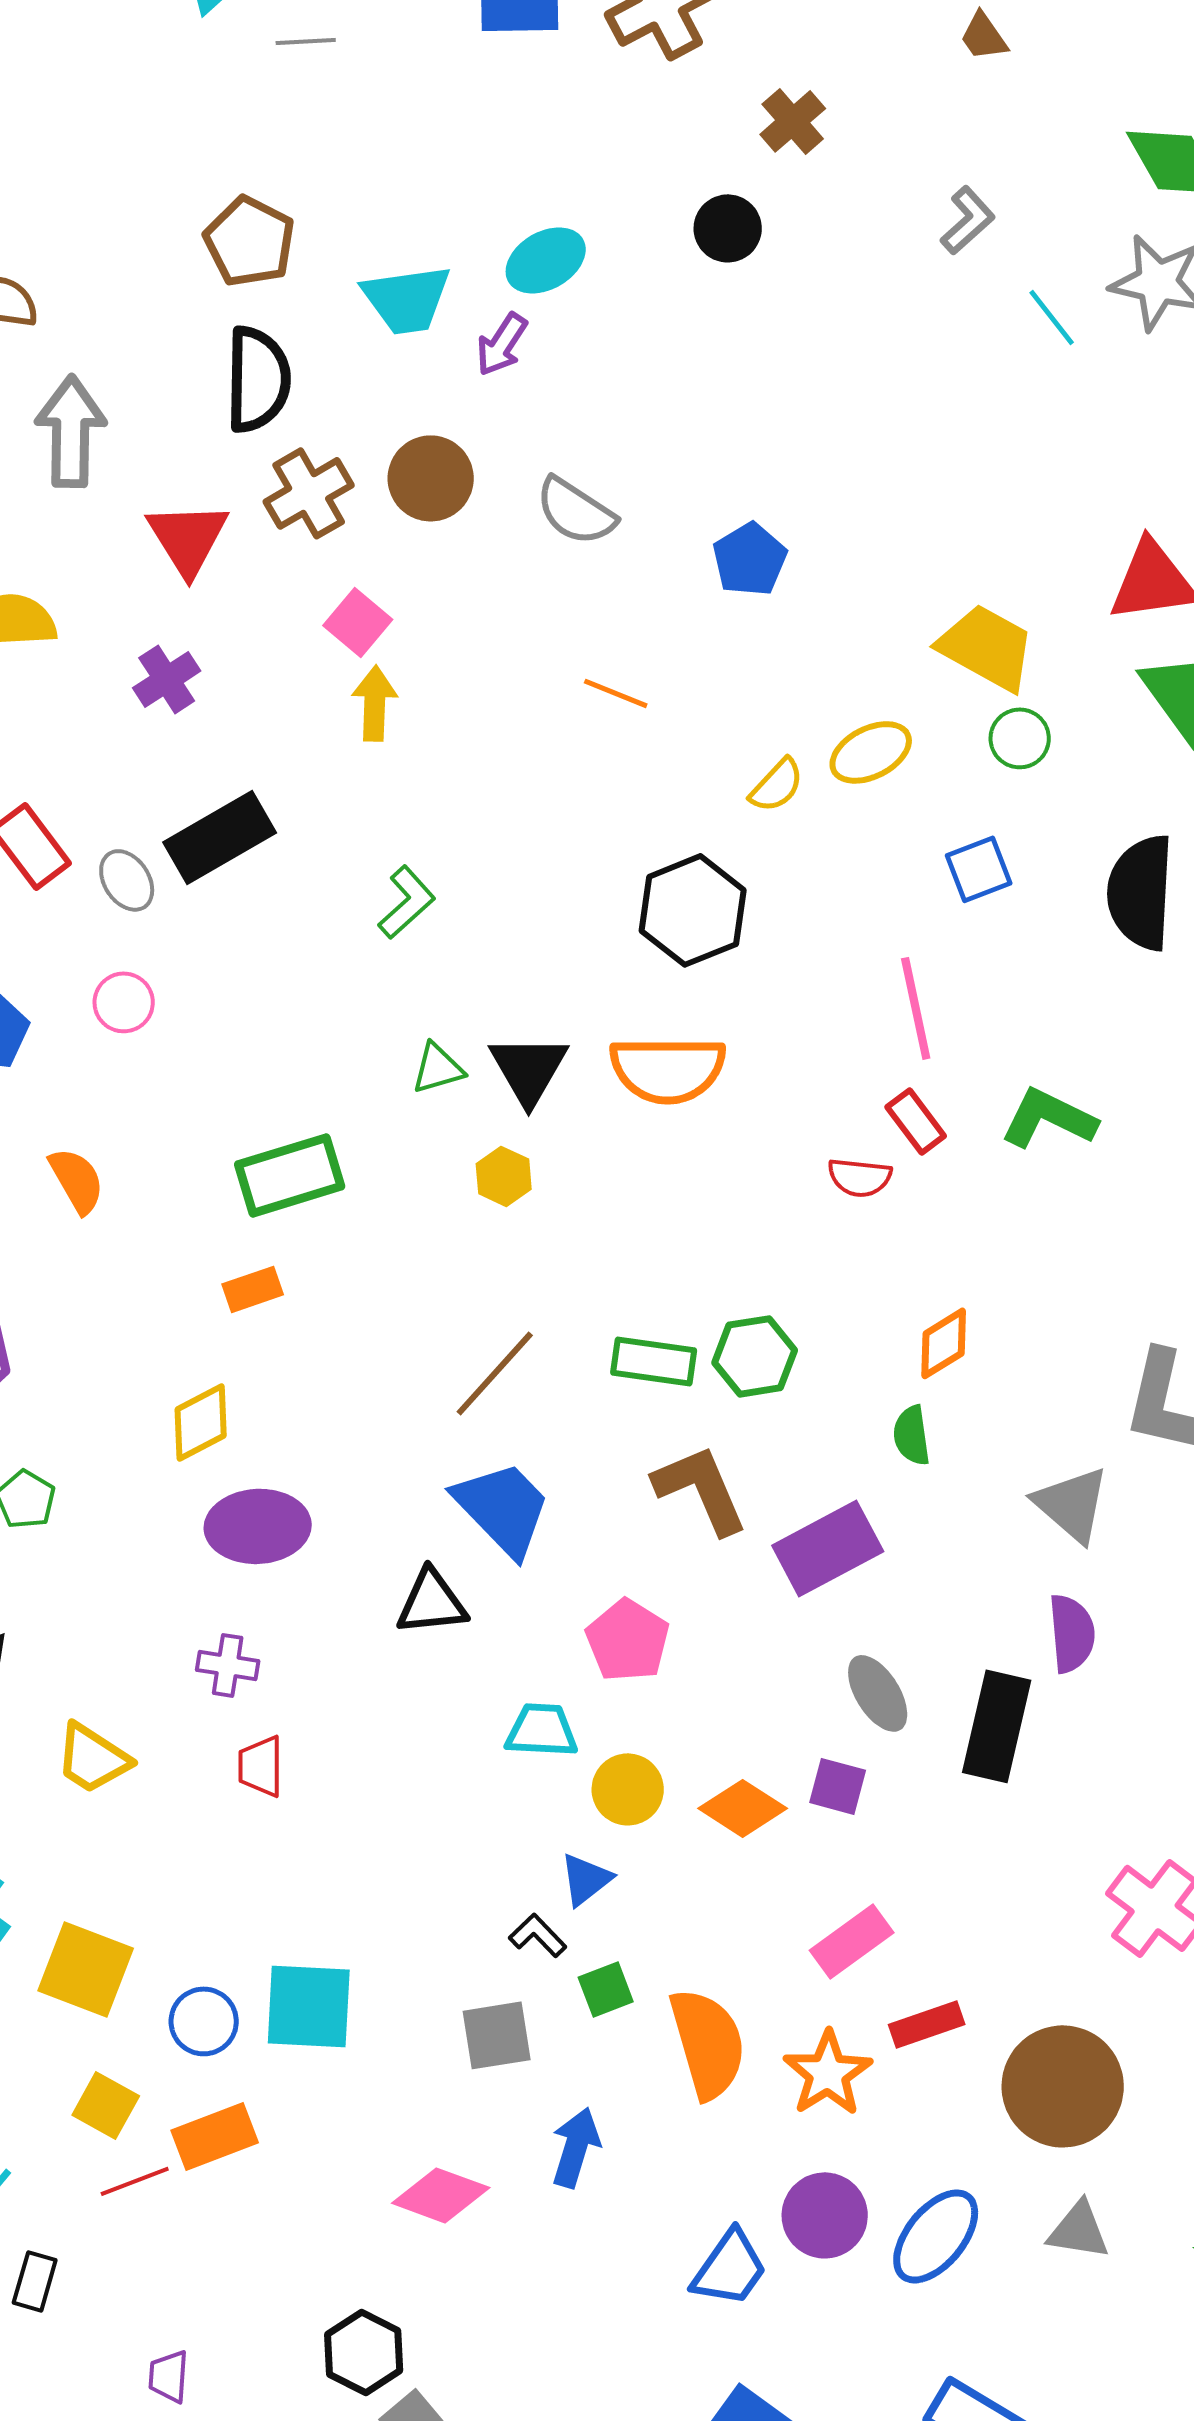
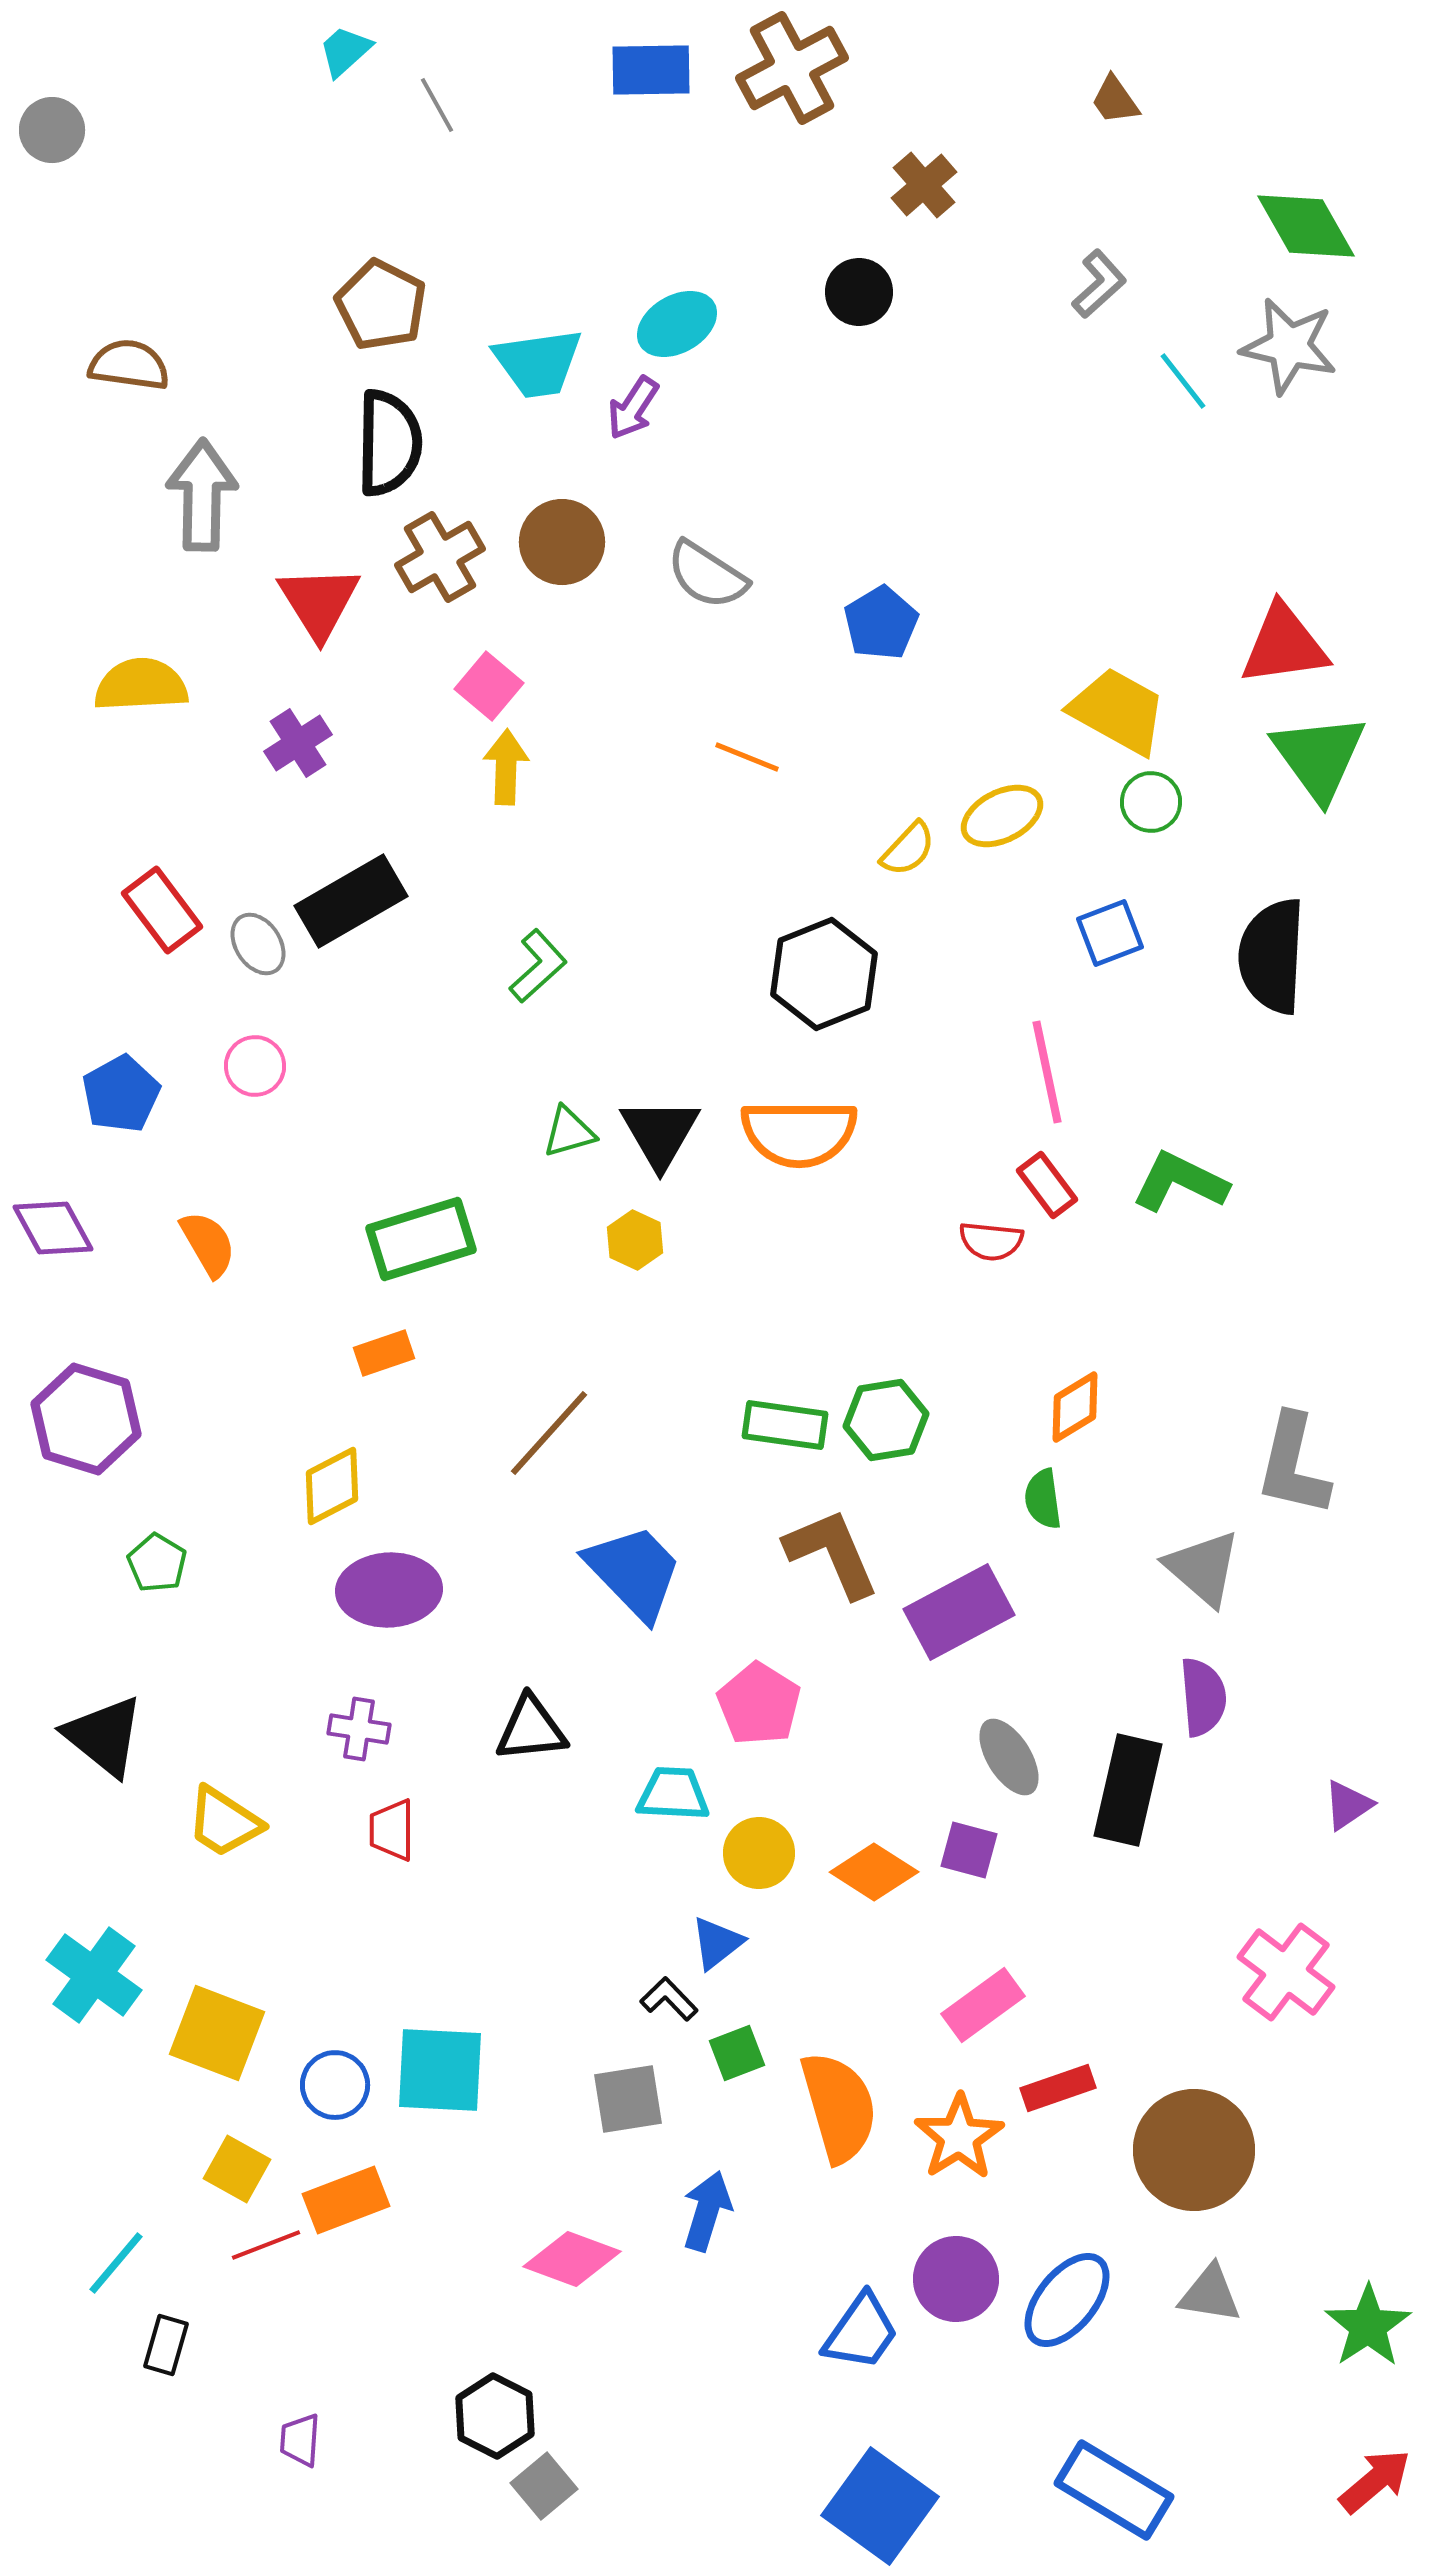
gray line: (306, 41) -> (437, 105), turned 64
brown line: (495, 1373) -> (549, 1433), moved
black triangle: (432, 1602) -> (531, 1729), moved

